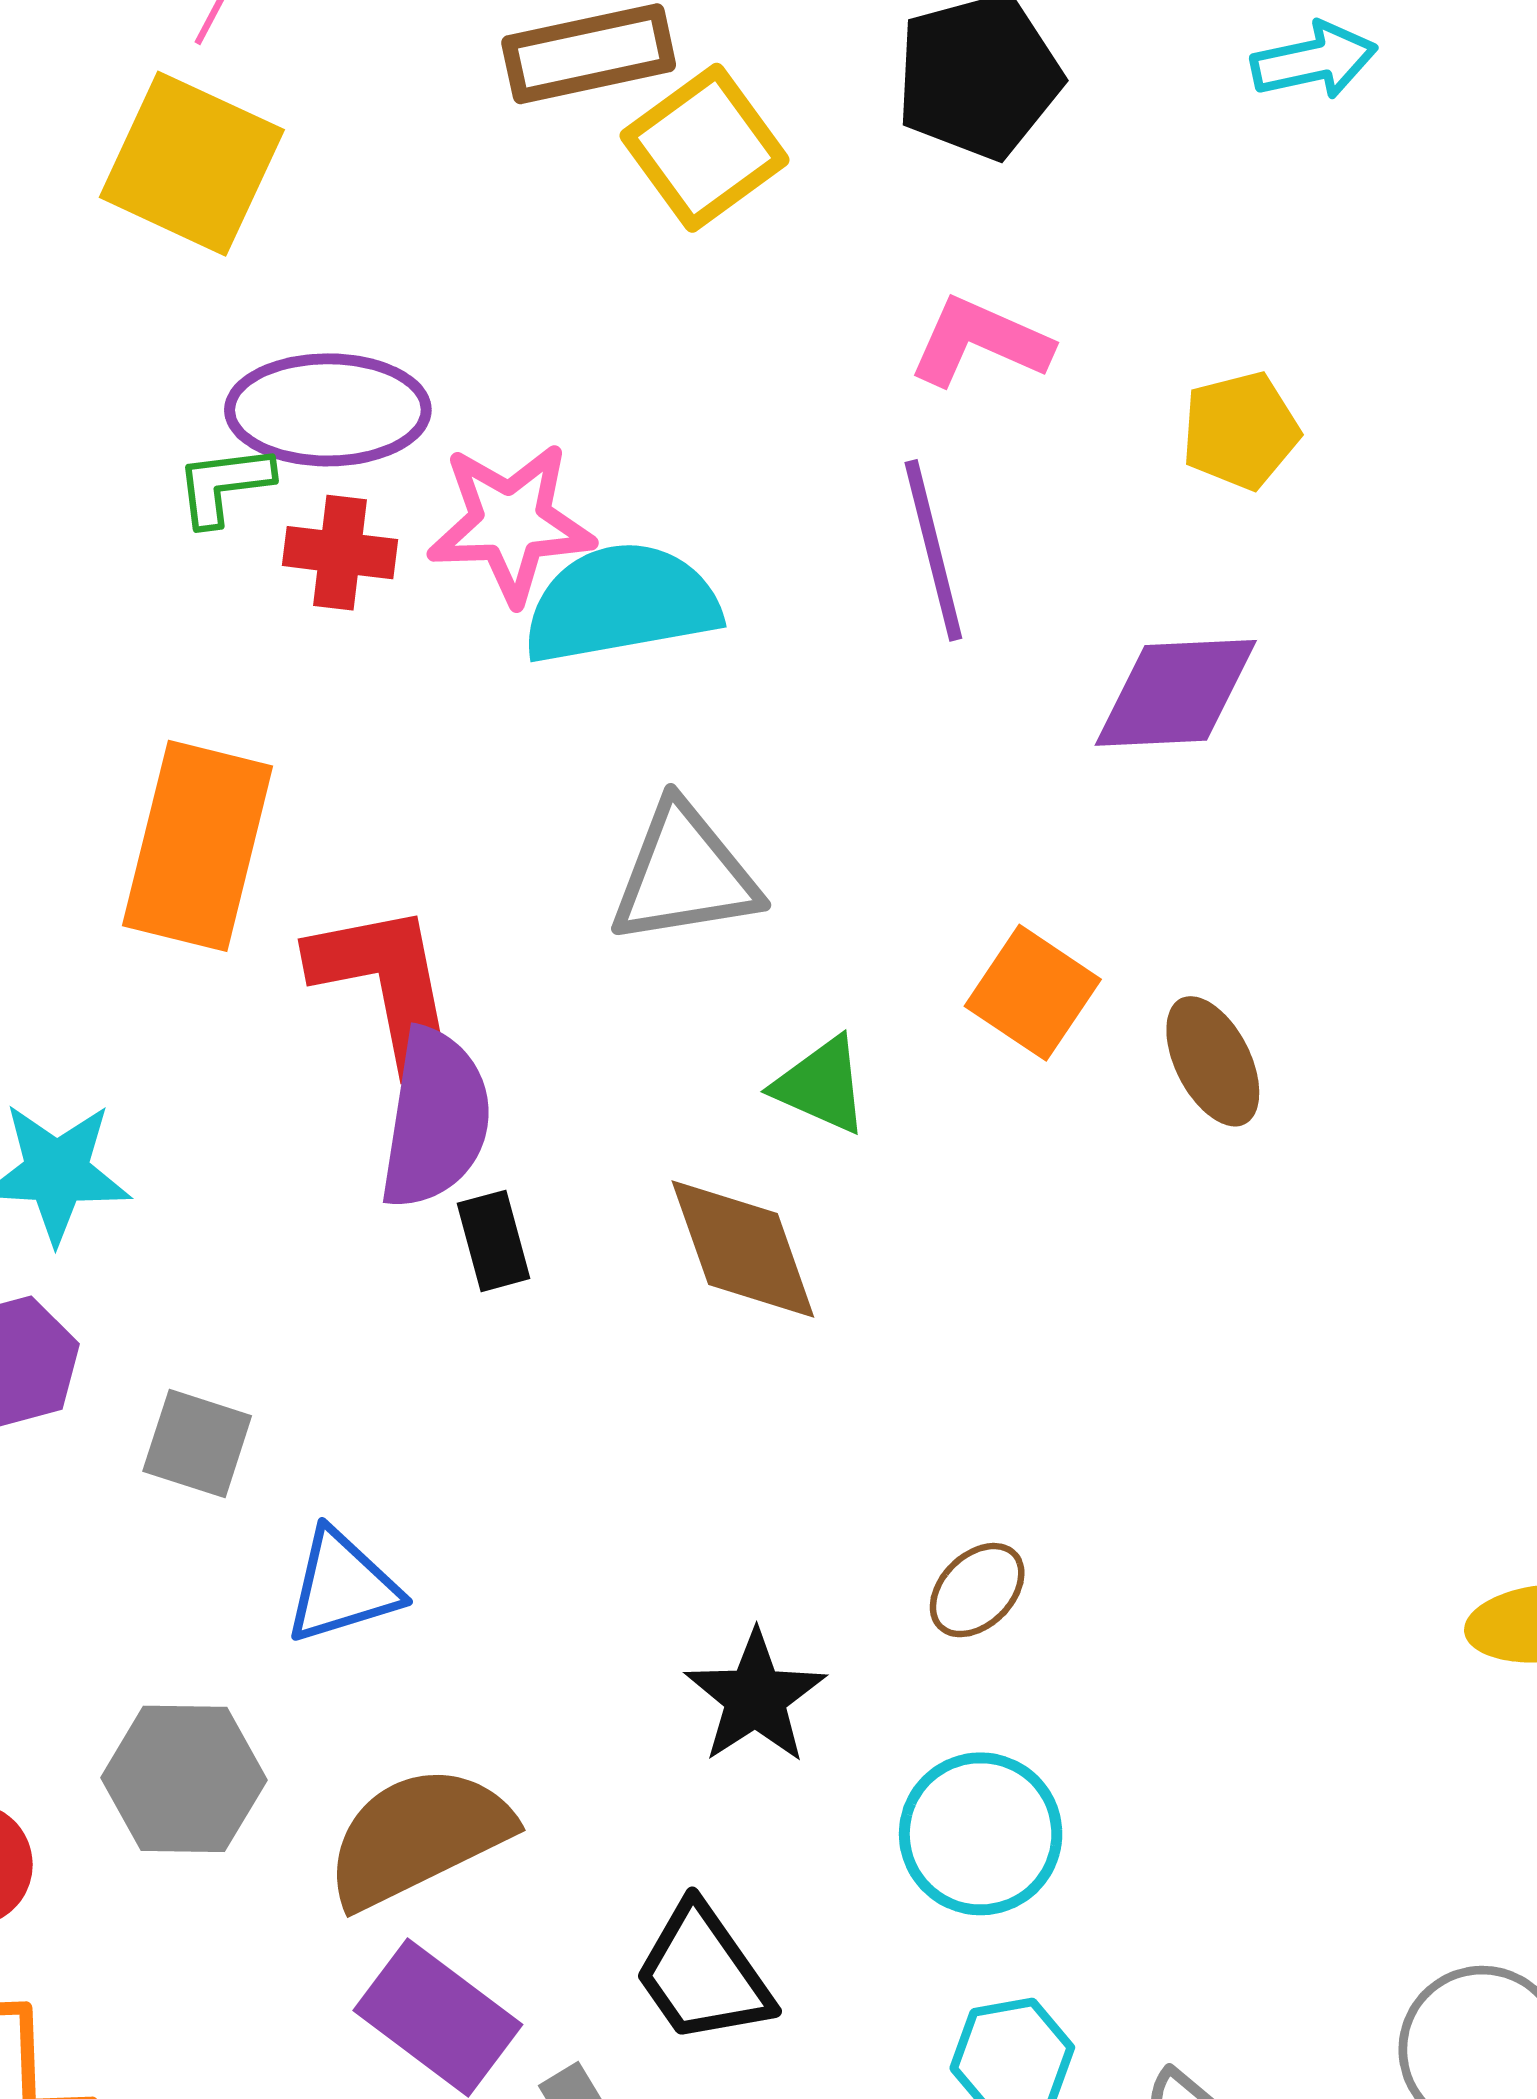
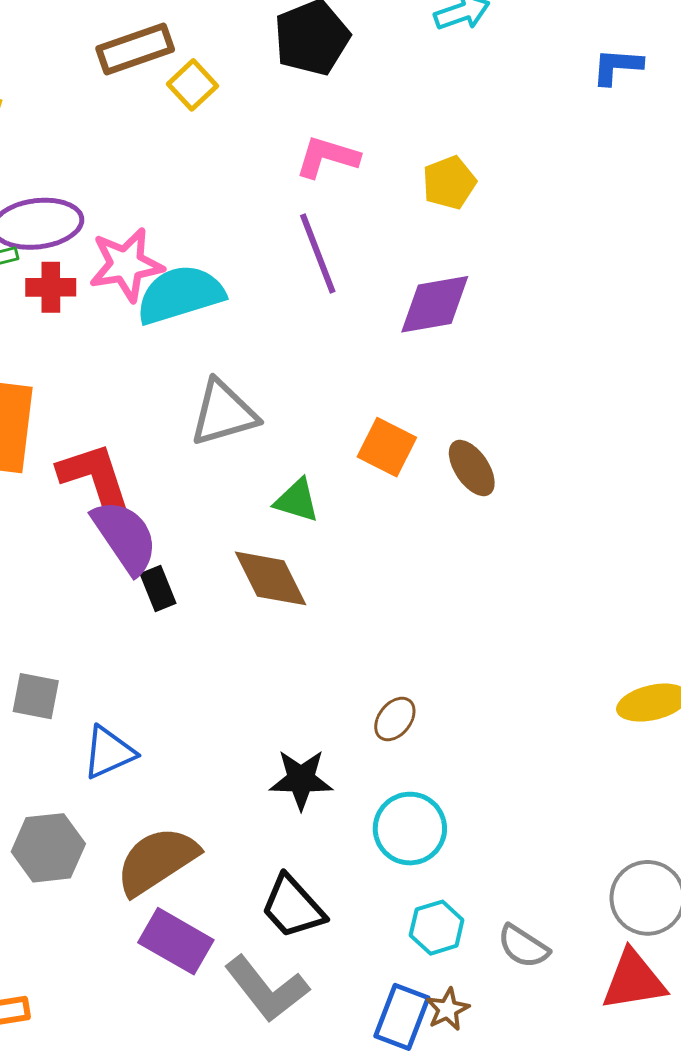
yellow square: (705, 148) -> (193, 85), size x0.7
purple semicircle: (435, 1119) -> (125, 537), turned -36
black star: (755, 1697) -> (301, 779), turned -30

